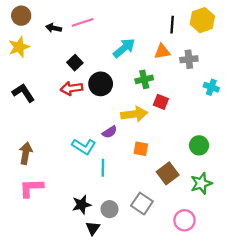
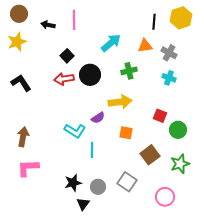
pink line: (83, 22) -> (74, 20), turned -72
gray cross: (189, 59) -> (169, 53), turned 35
cyan cross: (211, 87) -> (169, 78), moved
red square: (161, 102) -> (160, 116), moved

